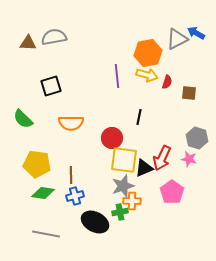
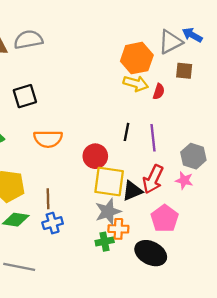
purple line: (117, 76) -> (153, 138), moved
brown square: (189, 93) -> (184, 71), moved
black ellipse: (95, 222) -> (151, 253), moved

